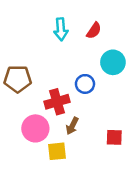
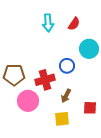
brown pentagon: (18, 79) -> (14, 75), moved
brown arrow: (72, 126) -> (66, 96), moved
yellow square: (57, 151) -> (62, 119), moved

